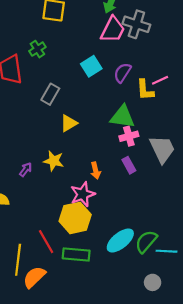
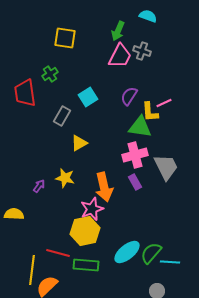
gray cross: (136, 24) -> (142, 51), size x0.7
cyan square: (91, 66) -> (88, 97), moved
green triangle: (122, 117) -> (140, 127), moved
pink cross: (129, 136) -> (135, 155), size x1.4
orange arrow: (96, 171) -> (104, 187), size x1.8
red line: (46, 242) -> (58, 253), turned -45

